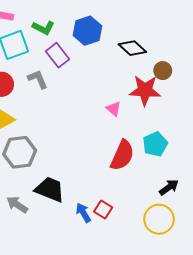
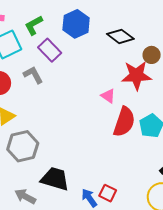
green L-shape: (43, 28) -> (34, 25), turned 130
red semicircle: (122, 155) -> (124, 122), moved

